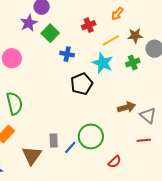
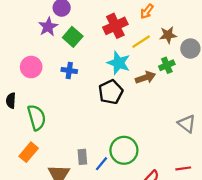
red cross: (89, 25) -> (115, 26), size x1.5
blue cross: (67, 54) -> (69, 71), moved
cyan star: (103, 63) -> (119, 63), moved
brown arrow: (126, 107) -> (145, 78), moved
red line: (144, 140) -> (183, 168), moved

